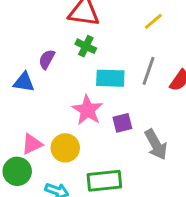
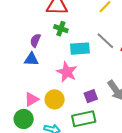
gray line: (148, 71) -> (105, 41), turned -60
blue triangle: (24, 82) -> (31, 59), moved
purple square: (122, 123) -> (91, 96), moved

